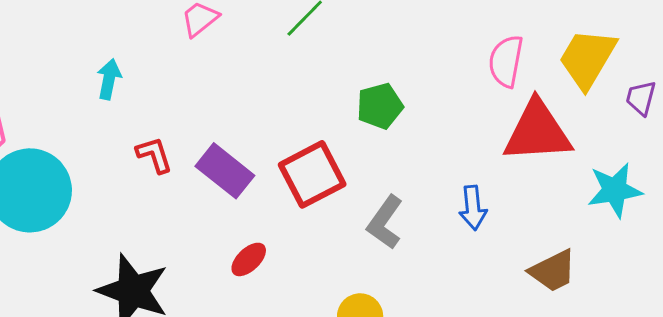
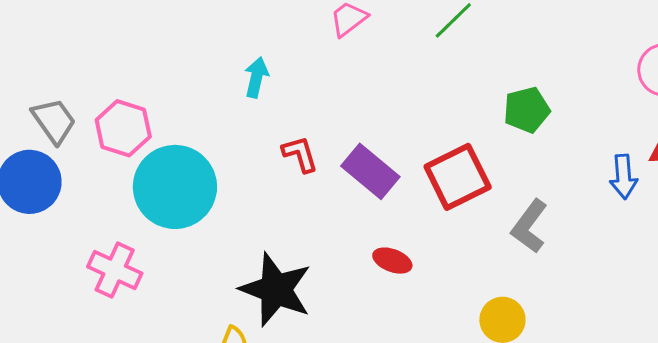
blue arrow: (473, 208) -> (624, 177), moved
red ellipse: (249, 259) -> (392, 261), turned 63

